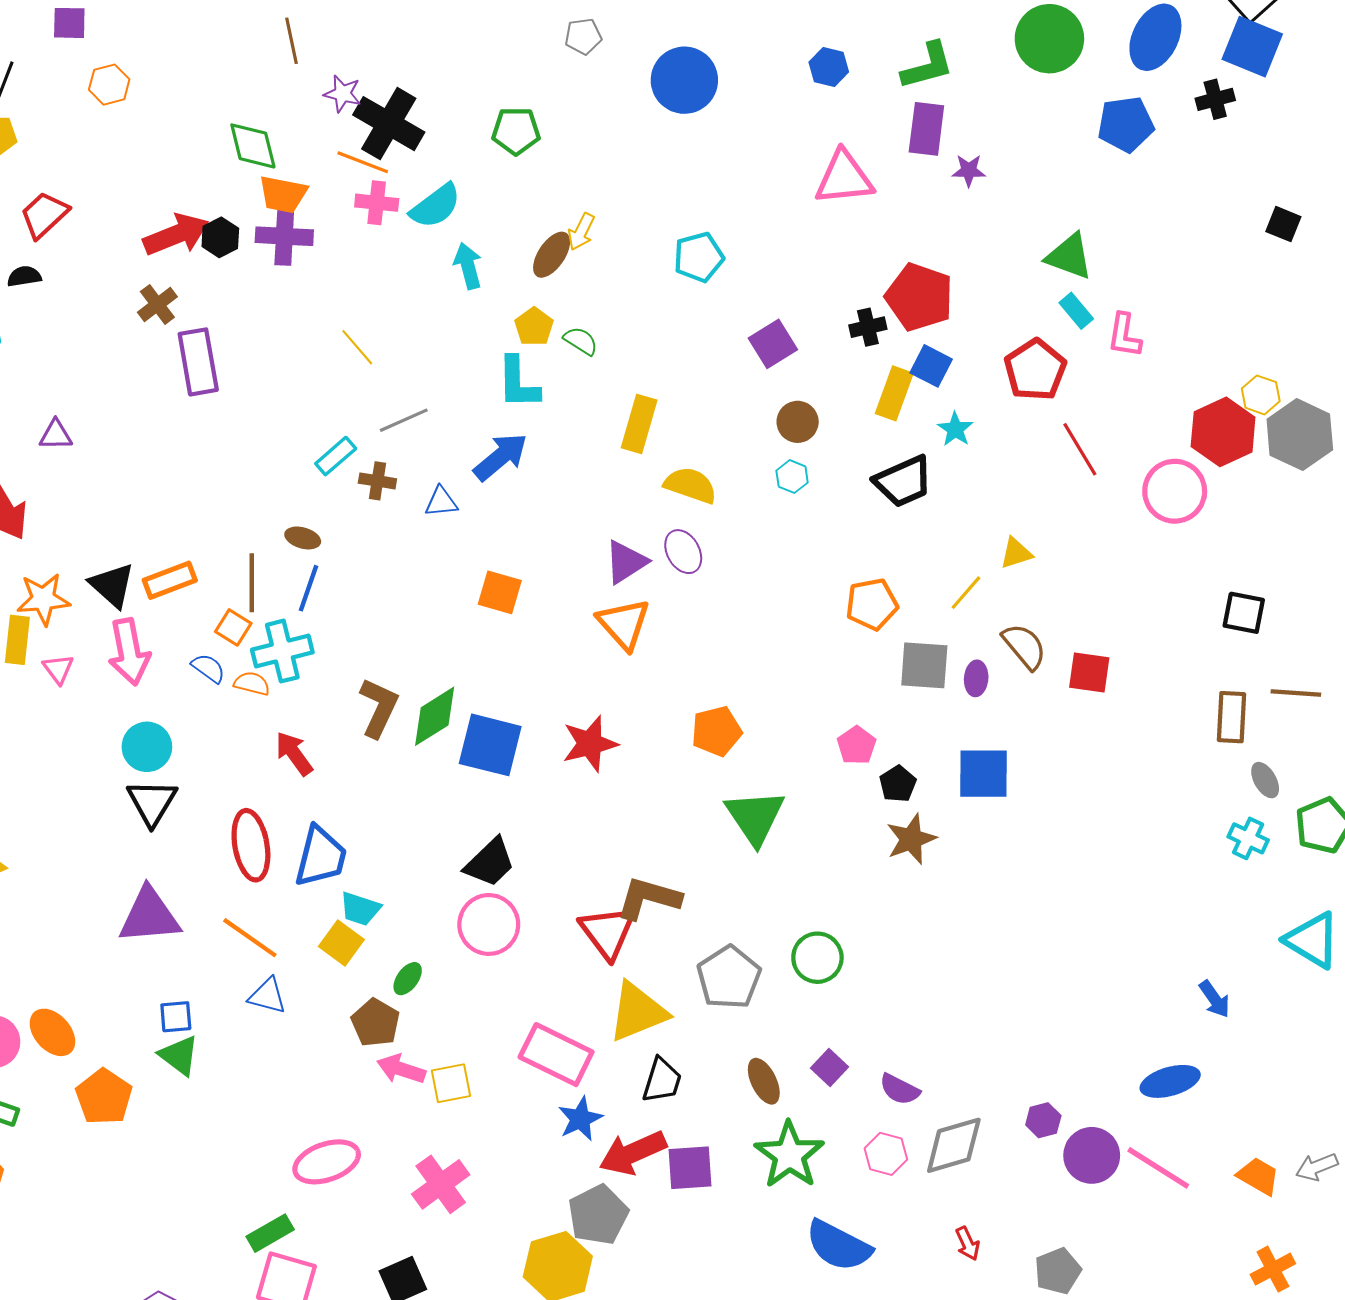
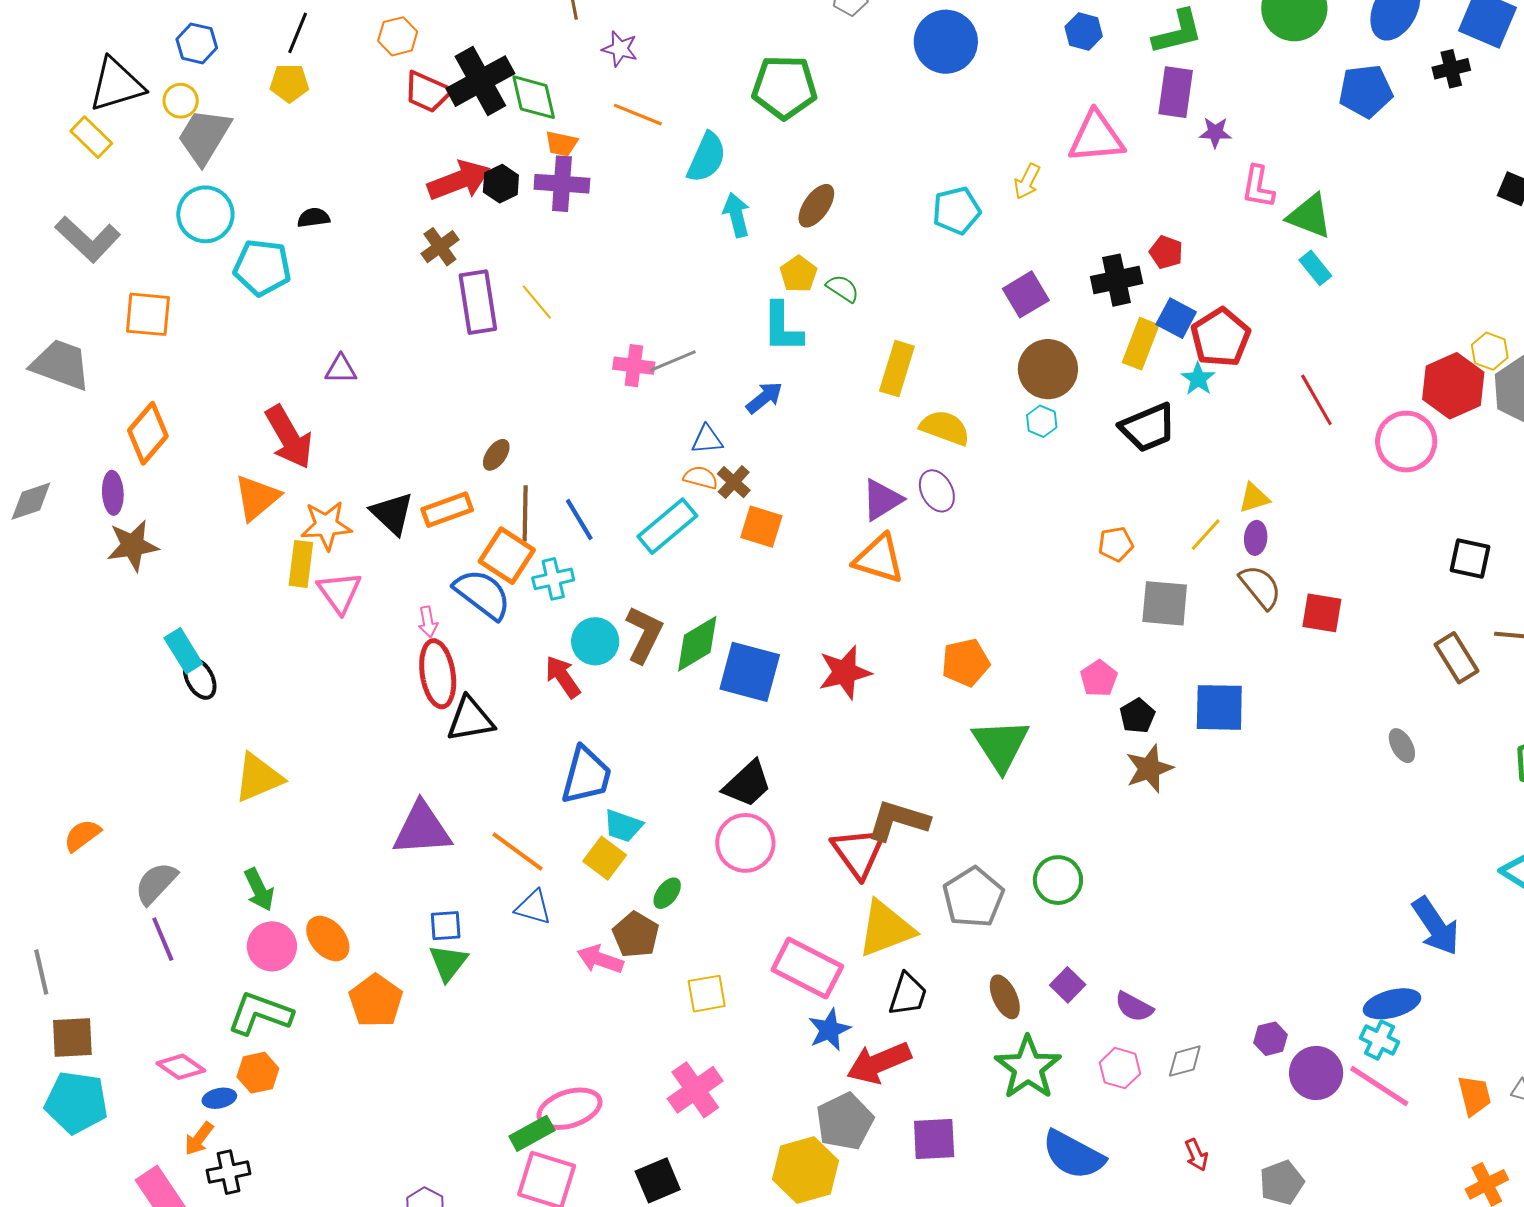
black cross: (389, 124) -> (480, 81), moved, turned 30
green pentagon: (516, 131) -> (785, 87), size x1.4
orange trapezoid: (283, 194) -> (561, 144), size x0.7
pink cross: (377, 203) -> (634, 366), moved
cyan semicircle: (436, 206) -> (707, 157), turned -30
red trapezoid: (44, 215) -> (428, 92), moved, turned -114
yellow arrow: (581, 232) -> (1027, 181), moved
red pentagon: (919, 297) -> (1166, 252), size x0.5
black cross: (868, 327) -> (1117, 280), size x1.4
pink L-shape: (1124, 335) -> (1258, 187), moved
yellow line: (357, 347) -> (537, 302), moved
red pentagon: (1035, 370) -> (1220, 337), moved
brown circle: (798, 422) -> (1048, 369), size x1.5
cyan rectangle: (336, 456) -> (667, 526), moved, size x1.5
blue arrow: (501, 457) -> (764, 398), size x0.7
brown cross: (377, 481) -> (734, 482), moved, turned 32
brown ellipse: (303, 538) -> (496, 455), moved, turned -72
blue line: (309, 588) -> (579, 520), turned -51
orange pentagon: (872, 604) -> (1116, 544), size x0.7
orange triangle: (624, 624) -> (879, 559), turned -32
orange square: (233, 627) -> (507, 556), size x1.6
cyan cross: (282, 651) -> (553, 579), size x0.7
pink arrow: (129, 652) -> (428, 622), moved, size x0.5
blue semicircle: (208, 668) -> (482, 594), size x1.8
pink triangle: (58, 669) -> (339, 592), size x1.5
purple ellipse: (976, 678) -> (1256, 538), moved
orange semicircle: (252, 684) -> (701, 478), moved
brown rectangle: (1231, 717) -> (1457, 658), turned -36
cyan circle: (147, 747) -> (595, 641), moved
gray ellipse: (1265, 780) -> (1402, 746), moved
black triangle: (152, 802) -> (470, 719), moved, turned 48
cyan cross: (1248, 838) -> (1380, 1040), moved
red ellipse: (251, 845) -> (438, 674), moved
blue arrow: (1215, 999) -> (1436, 926), size x1.6
green triangle: (179, 1055) -> (448, 963), turned 30
pink arrow: (401, 1069) -> (600, 959), moved
gray diamond: (954, 1145) -> (1185, 1061), size x0.6
pink ellipse: (327, 1162) -> (570, 1109), moved
purple square: (690, 1168) -> (934, 1139), moved
orange trapezoid: (1258, 1176) -> (1474, 1096), turned 45

